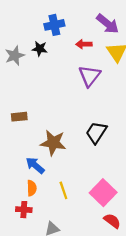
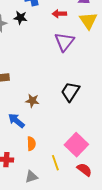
brown star: (53, 143) -> (32, 101), size x0.6
orange semicircle: (32, 188) -> (31, 144), moved
yellow line: (63, 190) -> (55, 163), moved

